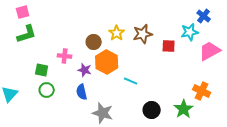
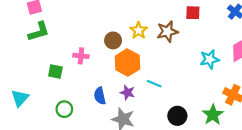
cyan star: (190, 32) -> (210, 59), moved
red square: (169, 46) -> (193, 13), moved
purple star: (85, 70) -> (127, 93), moved
green circle: (47, 90) -> (64, 109), moved

